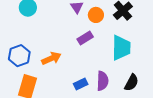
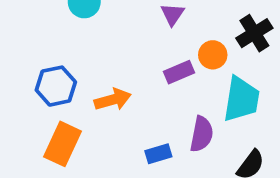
orange circle: (96, 15) -> (213, 55), moved
purple semicircle: (103, 81) -> (202, 134), moved

